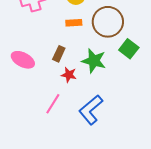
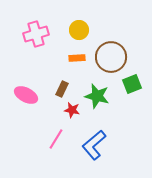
green square: (129, 49) -> (132, 84), turned 30

